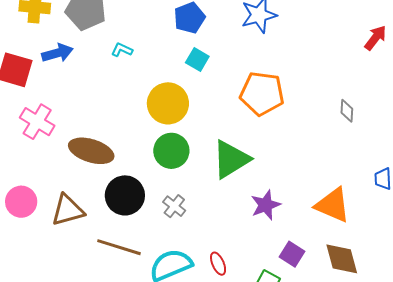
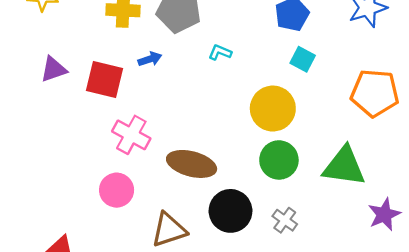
blue arrow: (57, 53) -> (150, 59), size x0.7
green triangle: (231, 159) -> (344, 166), turned 42
pink circle: (21, 202) -> (117, 190), moved

